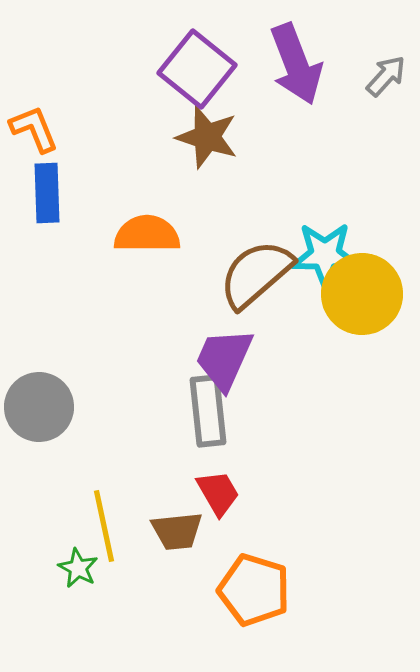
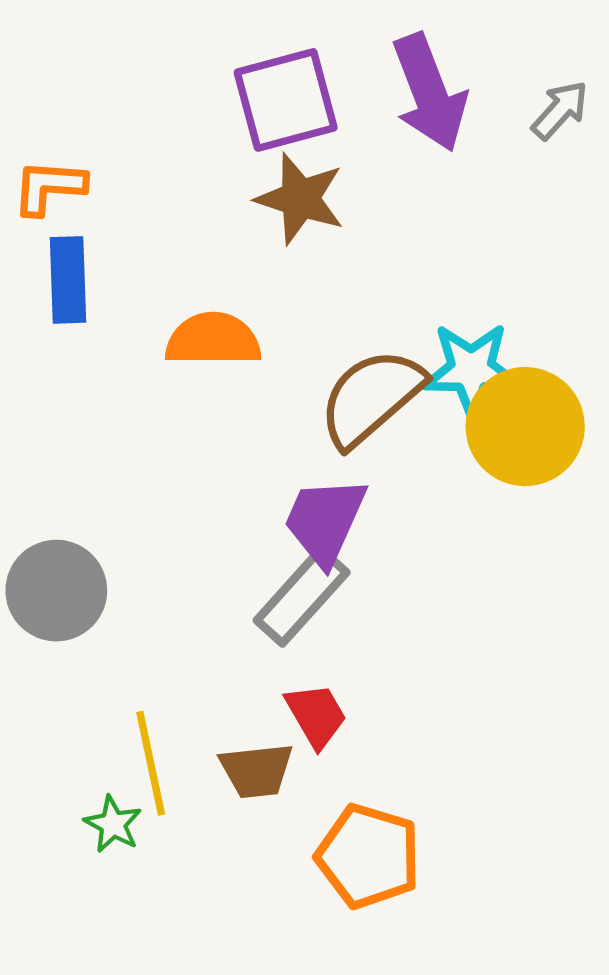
purple square: (197, 69) -> (286, 100), turned 36
orange L-shape: (34, 129) -> (49, 187), turned -64
gray rectangle: (208, 411) -> (302, 596), turned 48

